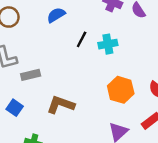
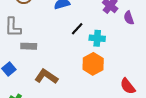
orange hexagon: (121, 90) -> (93, 64), moved

